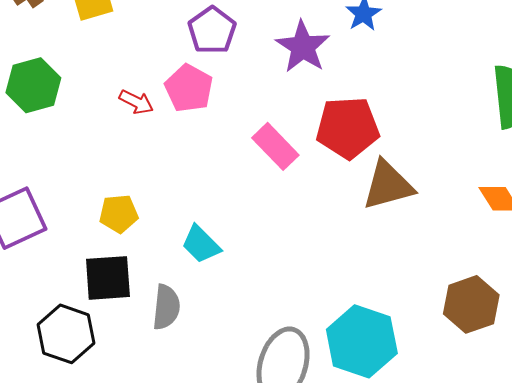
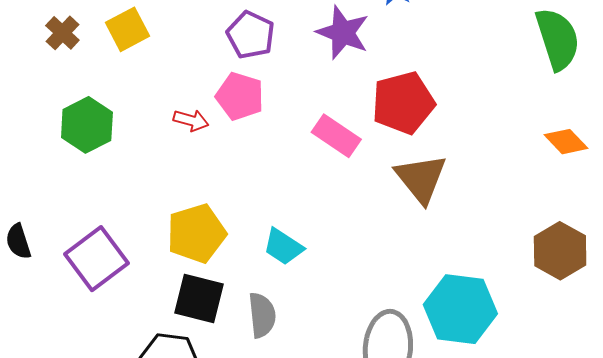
brown triangle: (388, 185) -> (421, 178), moved, turned -42
yellow pentagon: (119, 214) -> (196, 233), size x1.5
black square: (108, 278) -> (199, 298), turned 30

